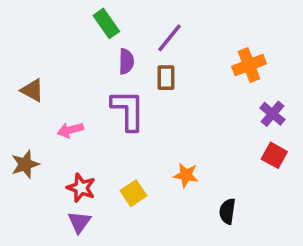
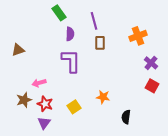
purple line: (170, 38) -> (94, 21), turned -54
brown rectangle: (166, 78) -> (100, 43), moved
brown triangle: (32, 90) -> (18, 50), turned -48
pink arrow: (70, 130) -> (39, 83), moved
brown star: (25, 164) -> (24, 100), moved

